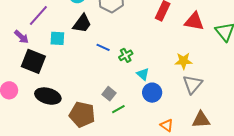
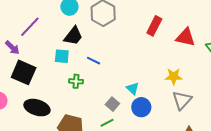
cyan square: (57, 38) -> (62, 56), moved
green cross: (126, 55) -> (76, 81), moved, turned 32
gray square: (109, 94) -> (112, 104), moved

